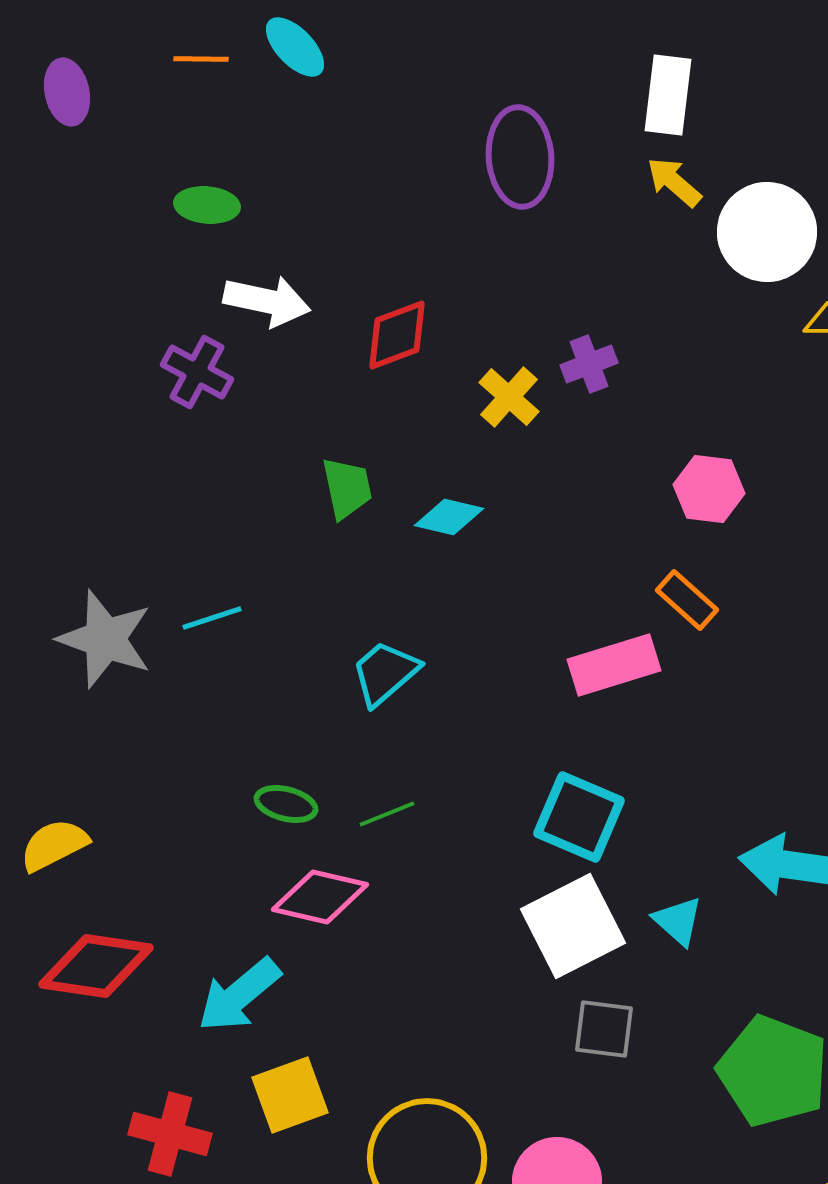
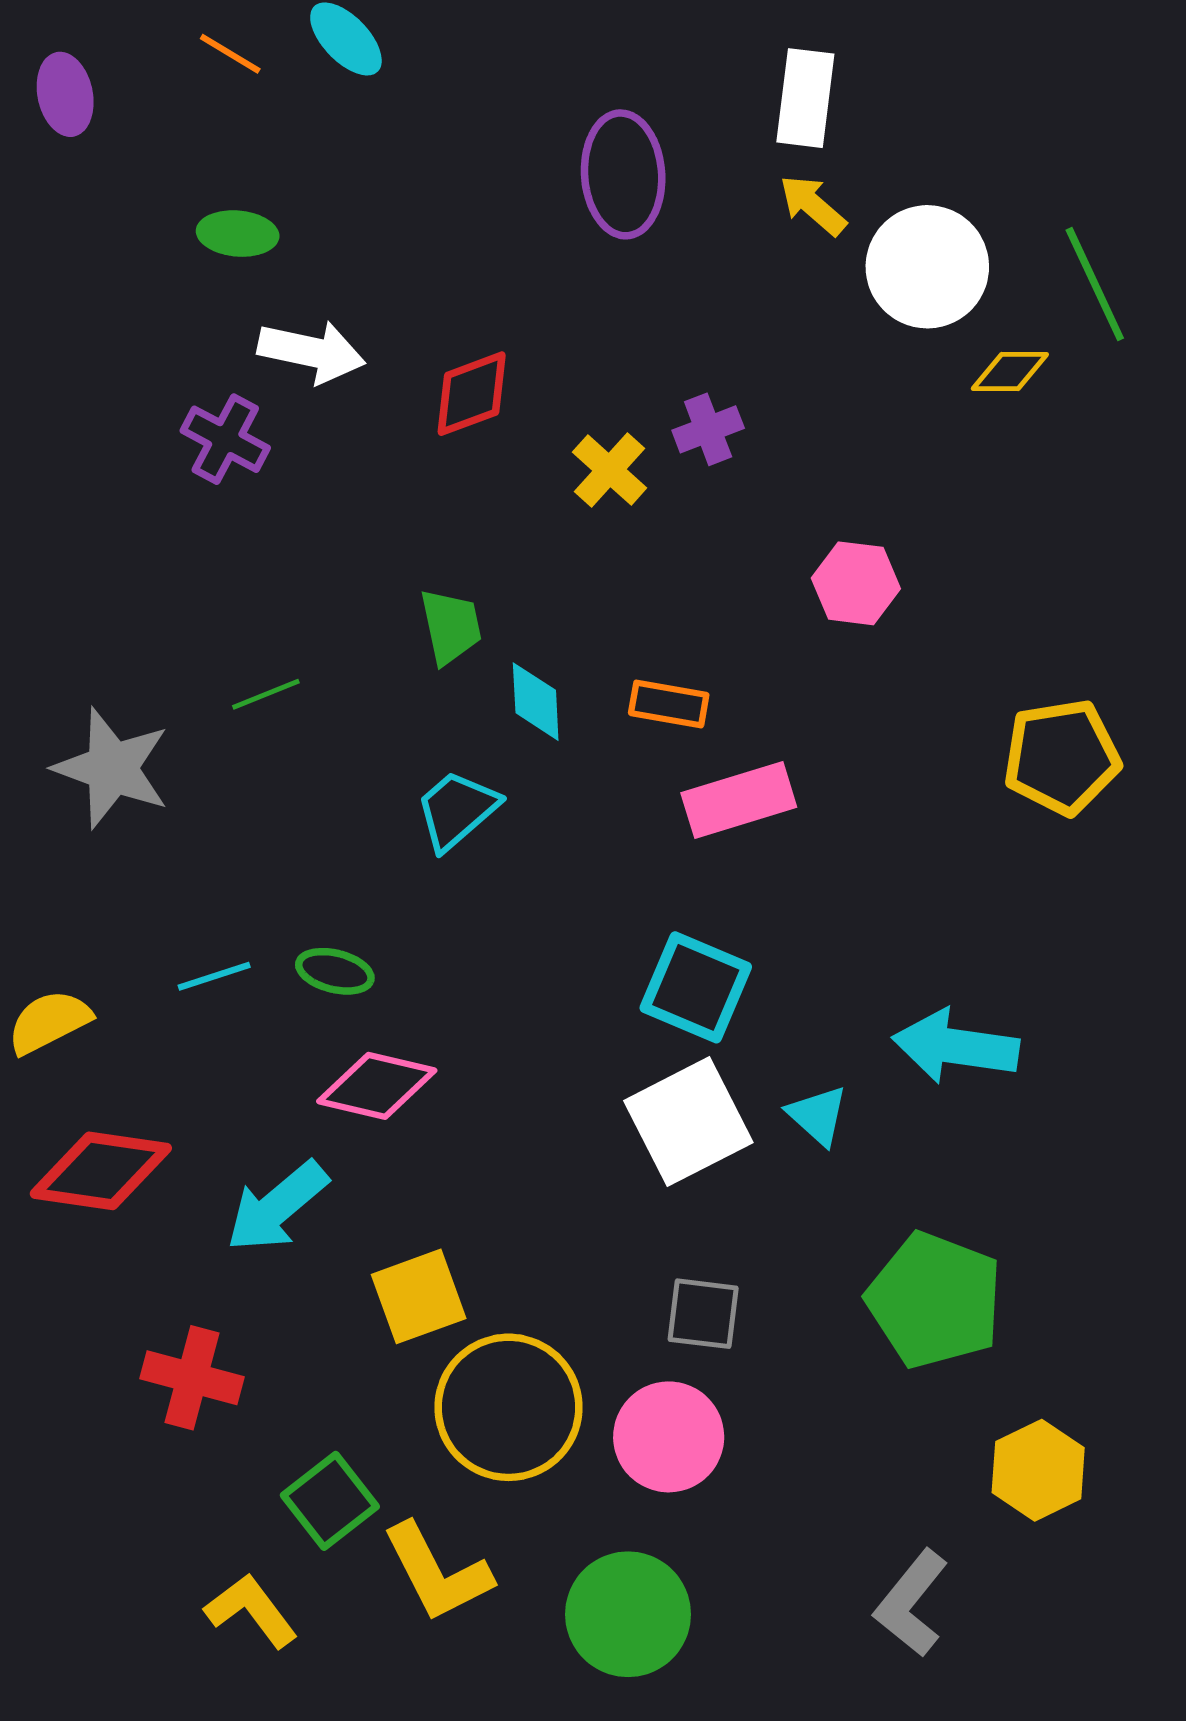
orange line: (201, 59) -> (230, 54), turned 30
green trapezoid: (347, 488) -> (451, 626), moved
cyan diamond: (449, 517) -> (536, 702), moved, turned 74
orange rectangle: (687, 600) -> (669, 704), moved, turned -32
cyan line: (212, 618) -> (214, 976), moved
green line: (387, 814) -> (266, 694), moved
gray square: (604, 1029) -> (703, 1314), moved
yellow square: (290, 1095) -> (419, 1296), moved

